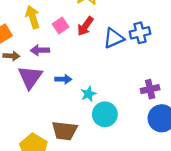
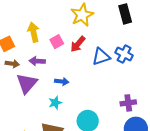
blue cross: (140, 33) -> (124, 54), turned 36
blue arrow: (63, 79) -> (62, 82), moved
cyan star: (88, 94) -> (55, 103), moved

